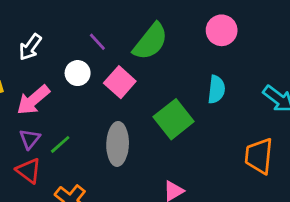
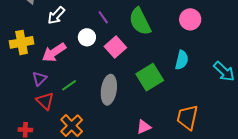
green semicircle: (150, 42) -> (140, 21), turned 108
purple triangle: (30, 139) -> (39, 79), moved
orange trapezoid: (259, 156) -> (187, 117), moved

